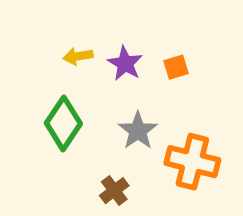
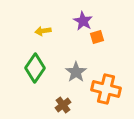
purple star: (125, 64) -> (83, 21), moved

